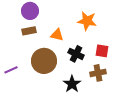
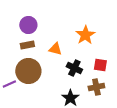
orange star: (87, 21) -> (85, 35), turned 30
brown circle: (44, 61) -> (28, 71), moved

